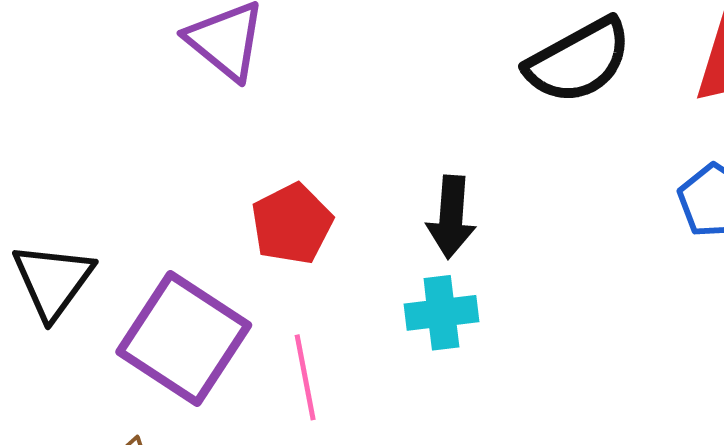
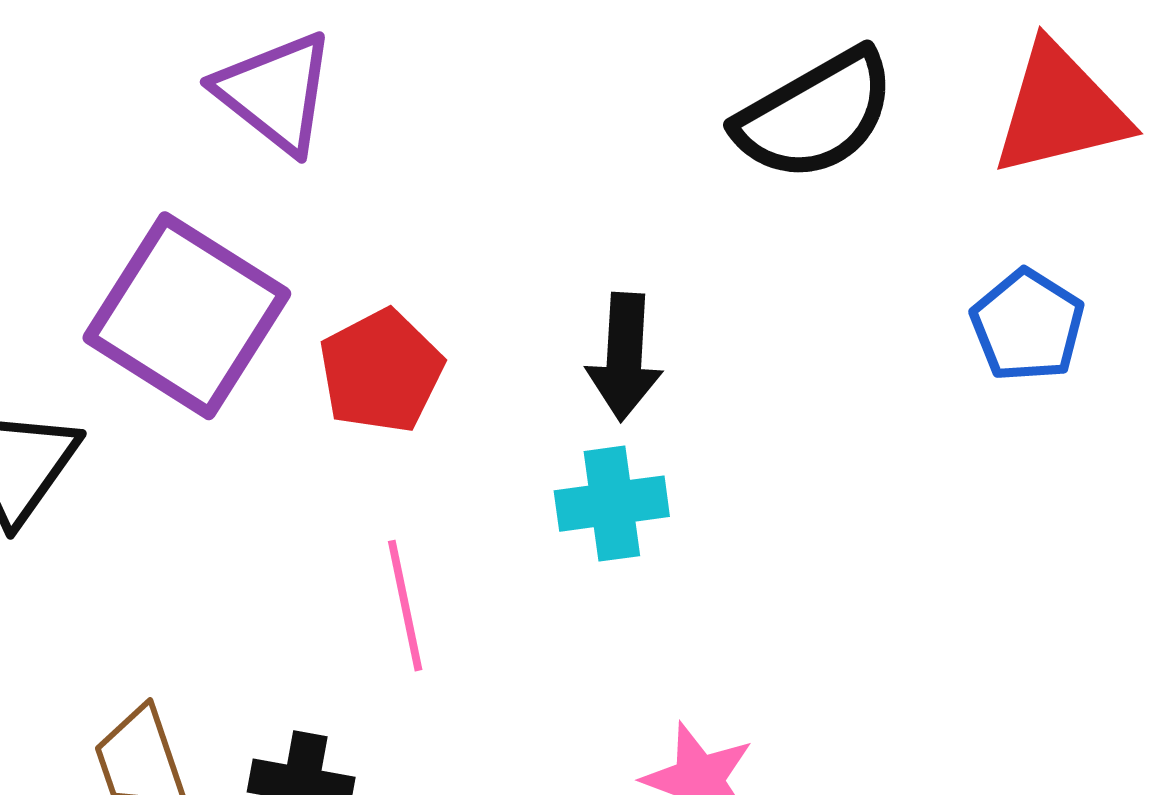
purple square: (184, 339) -> (187, 316), moved

